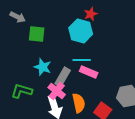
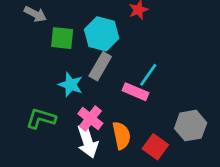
cyan hexagon: (81, 31) -> (102, 34), moved
cyan line: (82, 60) -> (148, 75), moved, turned -54
gray rectangle: (63, 77) -> (100, 66), moved

